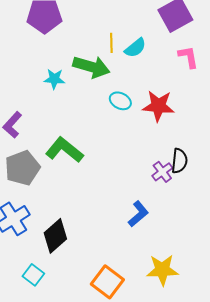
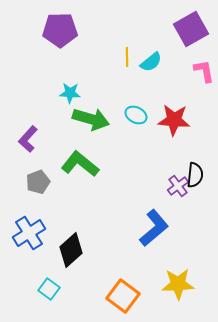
green arrow: (91, 67) -> (91, 119), moved
gray pentagon: (22, 168) -> (38, 182), size x0.7
blue L-shape: (138, 214) -> (154, 228), size x1.4

